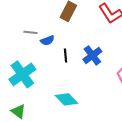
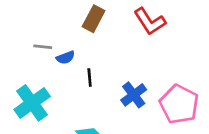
blue cross: (92, 55) -> (134, 95), moved

